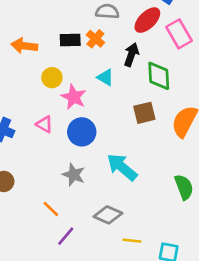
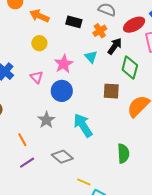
orange cross: (95, 39) -> (100, 31), moved
yellow circle: (52, 78) -> (39, 43), moved
yellow line: (132, 241) -> (84, 182), moved

